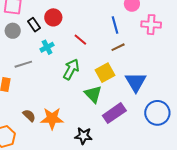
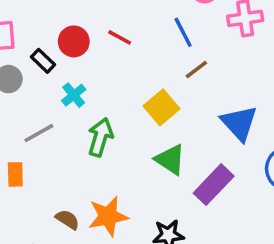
red line: (80, 40) -> (120, 37), moved
green arrow: (71, 69) -> (100, 137), moved
yellow square: (105, 73) -> (162, 107), moved

